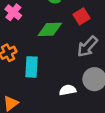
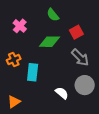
gray arrow: (87, 47) -> (80, 58), turned -90
white semicircle: (68, 90) -> (62, 93), turned 48

